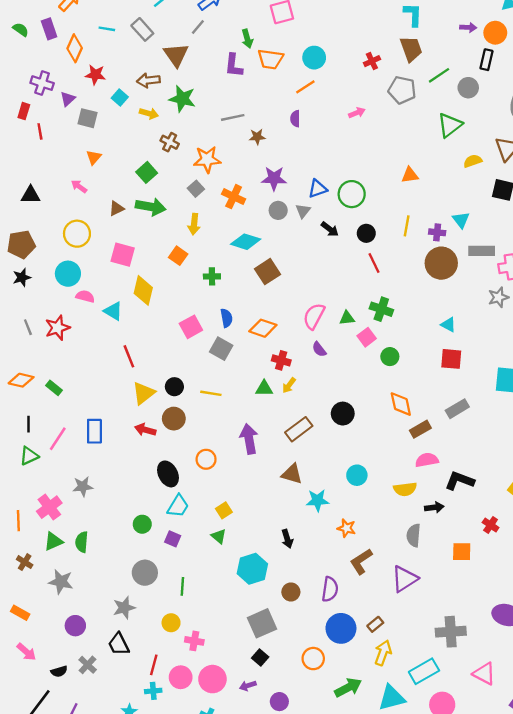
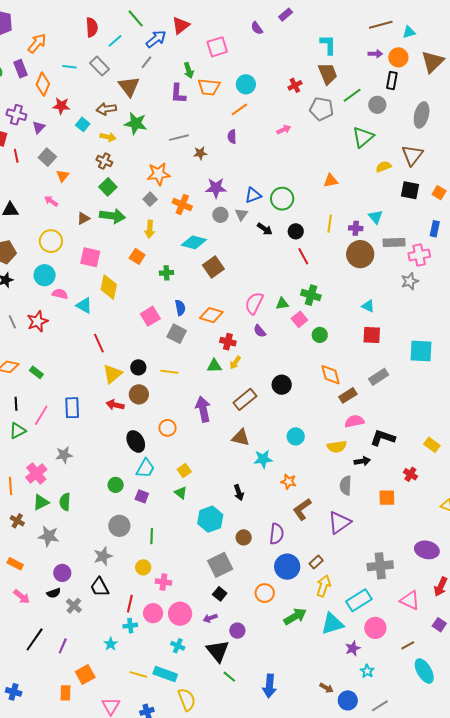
gray square: (87, 118) -> (47, 157), moved, turned 30
brown cross: (170, 142) -> (104, 161), moved
black semicircle: (59, 671) -> (54, 593), moved

